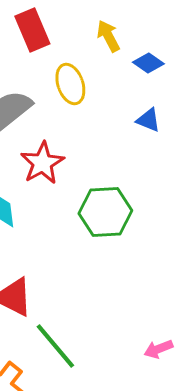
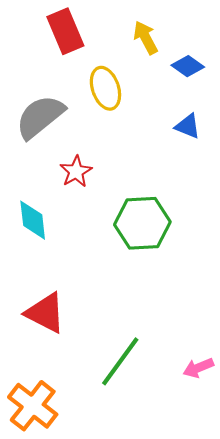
red star: (42, 163) -> (76, 172), size x0.7
green line: (55, 346) -> (120, 361), moved, turned 76

